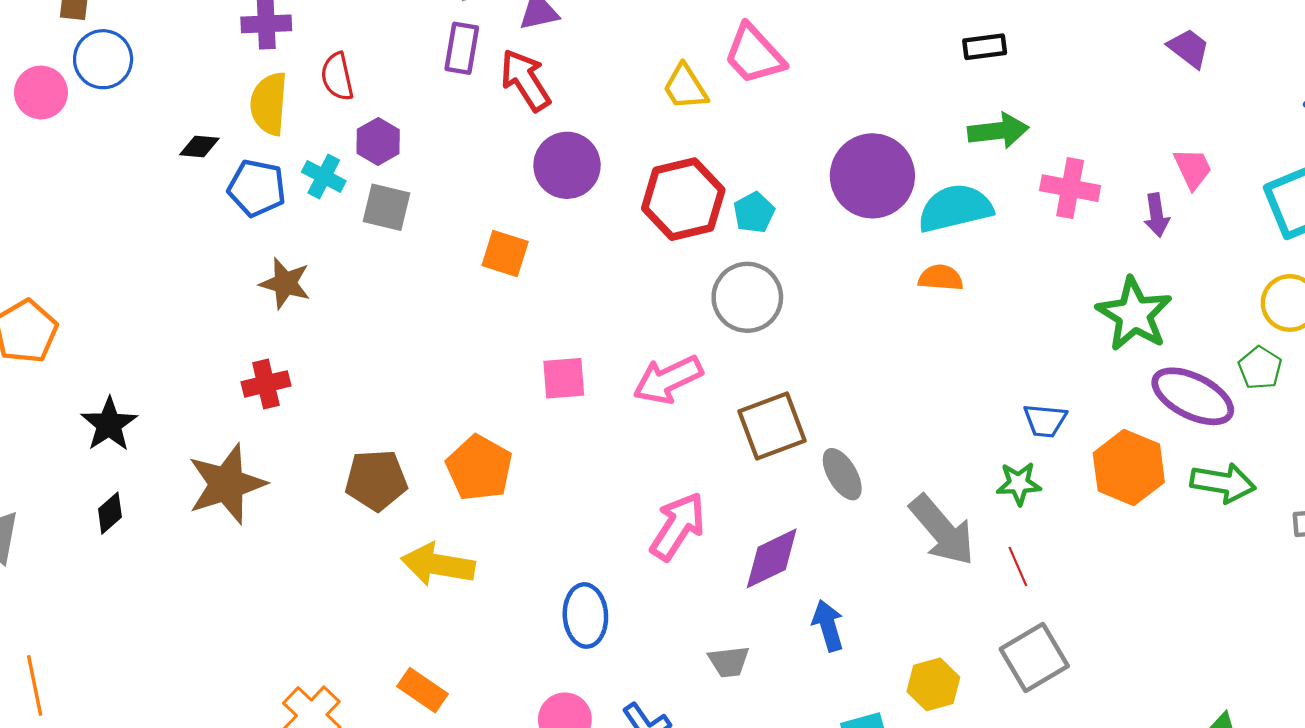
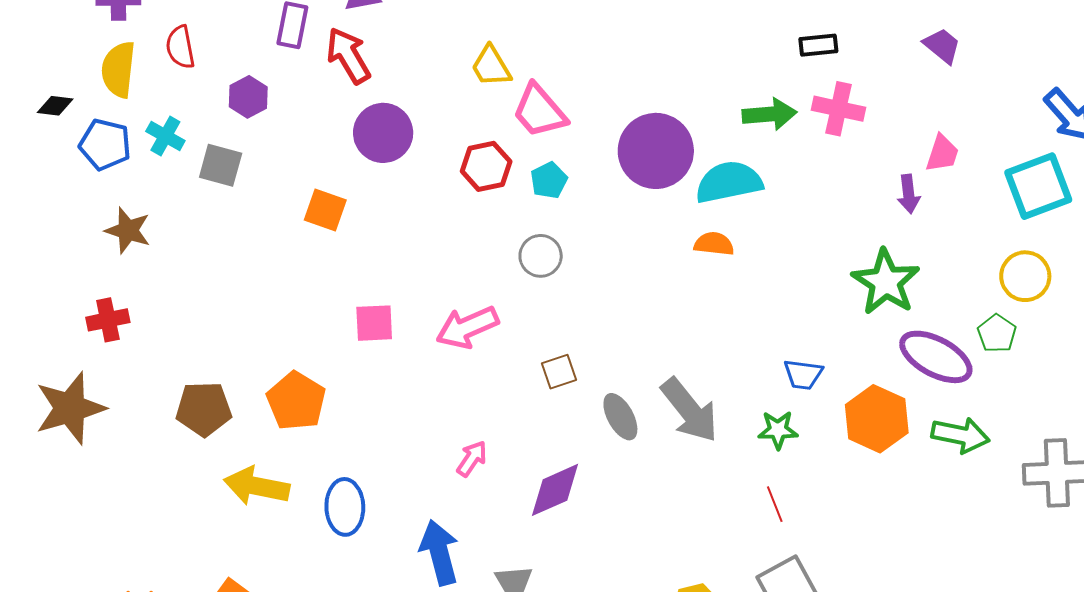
black rectangle: (985, 47) -> (818, 45), moved
pink trapezoid: (754, 54) -> (539, 111), moved
purple hexagon: (378, 141) -> (248, 97), moved
pink trapezoid: (1193, 169) -> (942, 153), turned 42
pink cross: (1070, 188) -> (839, 109), moved
red hexagon: (683, 199) -> (486, 166), size x0.7
gray circle: (747, 297) -> (541, 256), size x0.7
brown square: (772, 426) -> (559, 372), size x0.6
pink arrow: (678, 526) -> (472, 459), size x0.6
gray arrow: (942, 530) -> (690, 410), moved
blue ellipse: (585, 615) -> (345, 507), moved
blue arrow: (828, 626) -> (439, 553), moved, size x1.4

